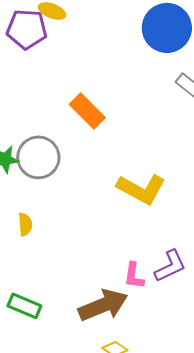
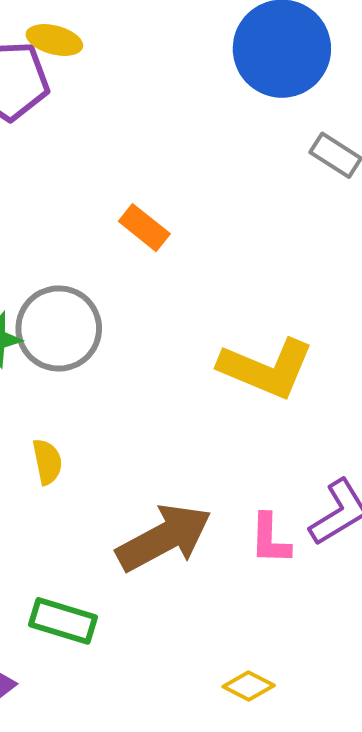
orange rectangle: (87, 111) -> (144, 228), size x0.7
brown arrow: (103, 305) -> (164, 538), moved

